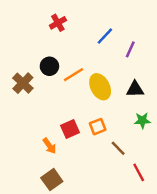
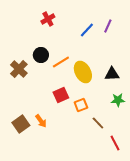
purple line: (130, 49) -> (108, 26), moved
red square: (70, 129) -> (61, 95), moved
brown square: (52, 180) -> (21, 124), moved

